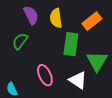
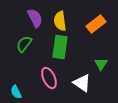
green rectangle: (71, 44) -> (60, 47), moved
green triangle: (97, 61) -> (101, 64), size x0.6

